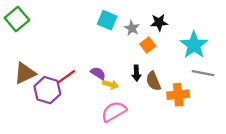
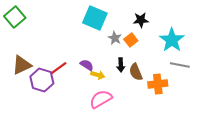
cyan square: (107, 20) -> (95, 18), size x1.4
gray star: (132, 28) -> (115, 38), moved

